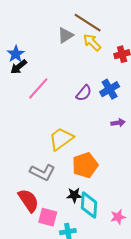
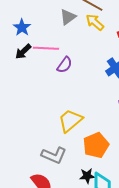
blue star: (16, 54) -> (22, 27), moved
pink line: (38, 88) -> (46, 48), moved, turned 55
purple semicircle: (84, 93) -> (64, 65), moved

